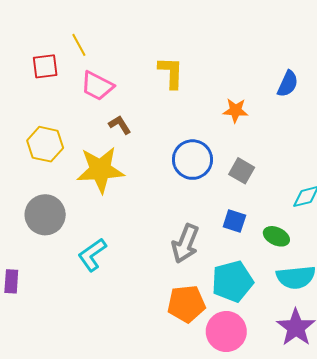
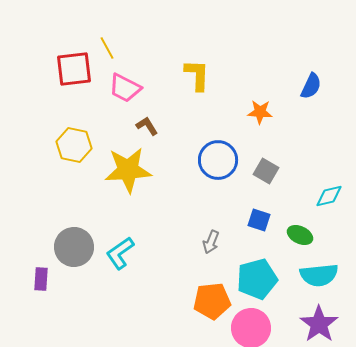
red square: (45, 66) -> (74, 69), size x1.4
gray circle: (45, 215) -> (74, 247), moved
gray arrow: (185, 243) -> (211, 242), size x0.6

